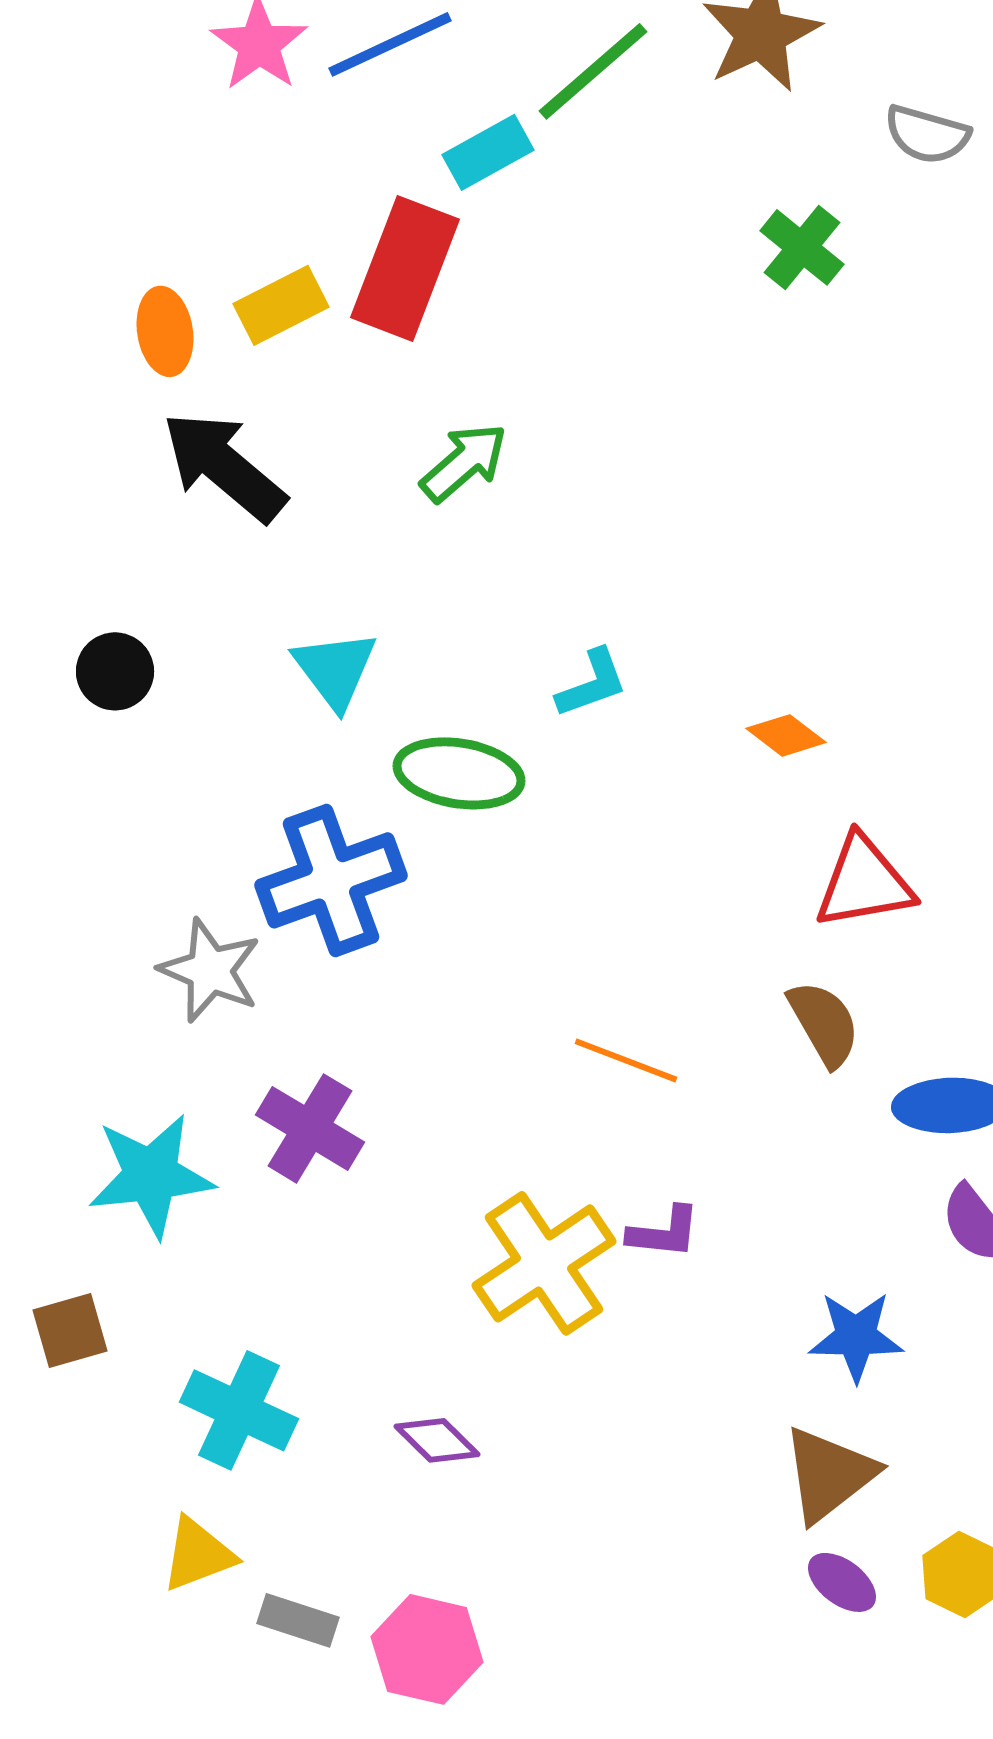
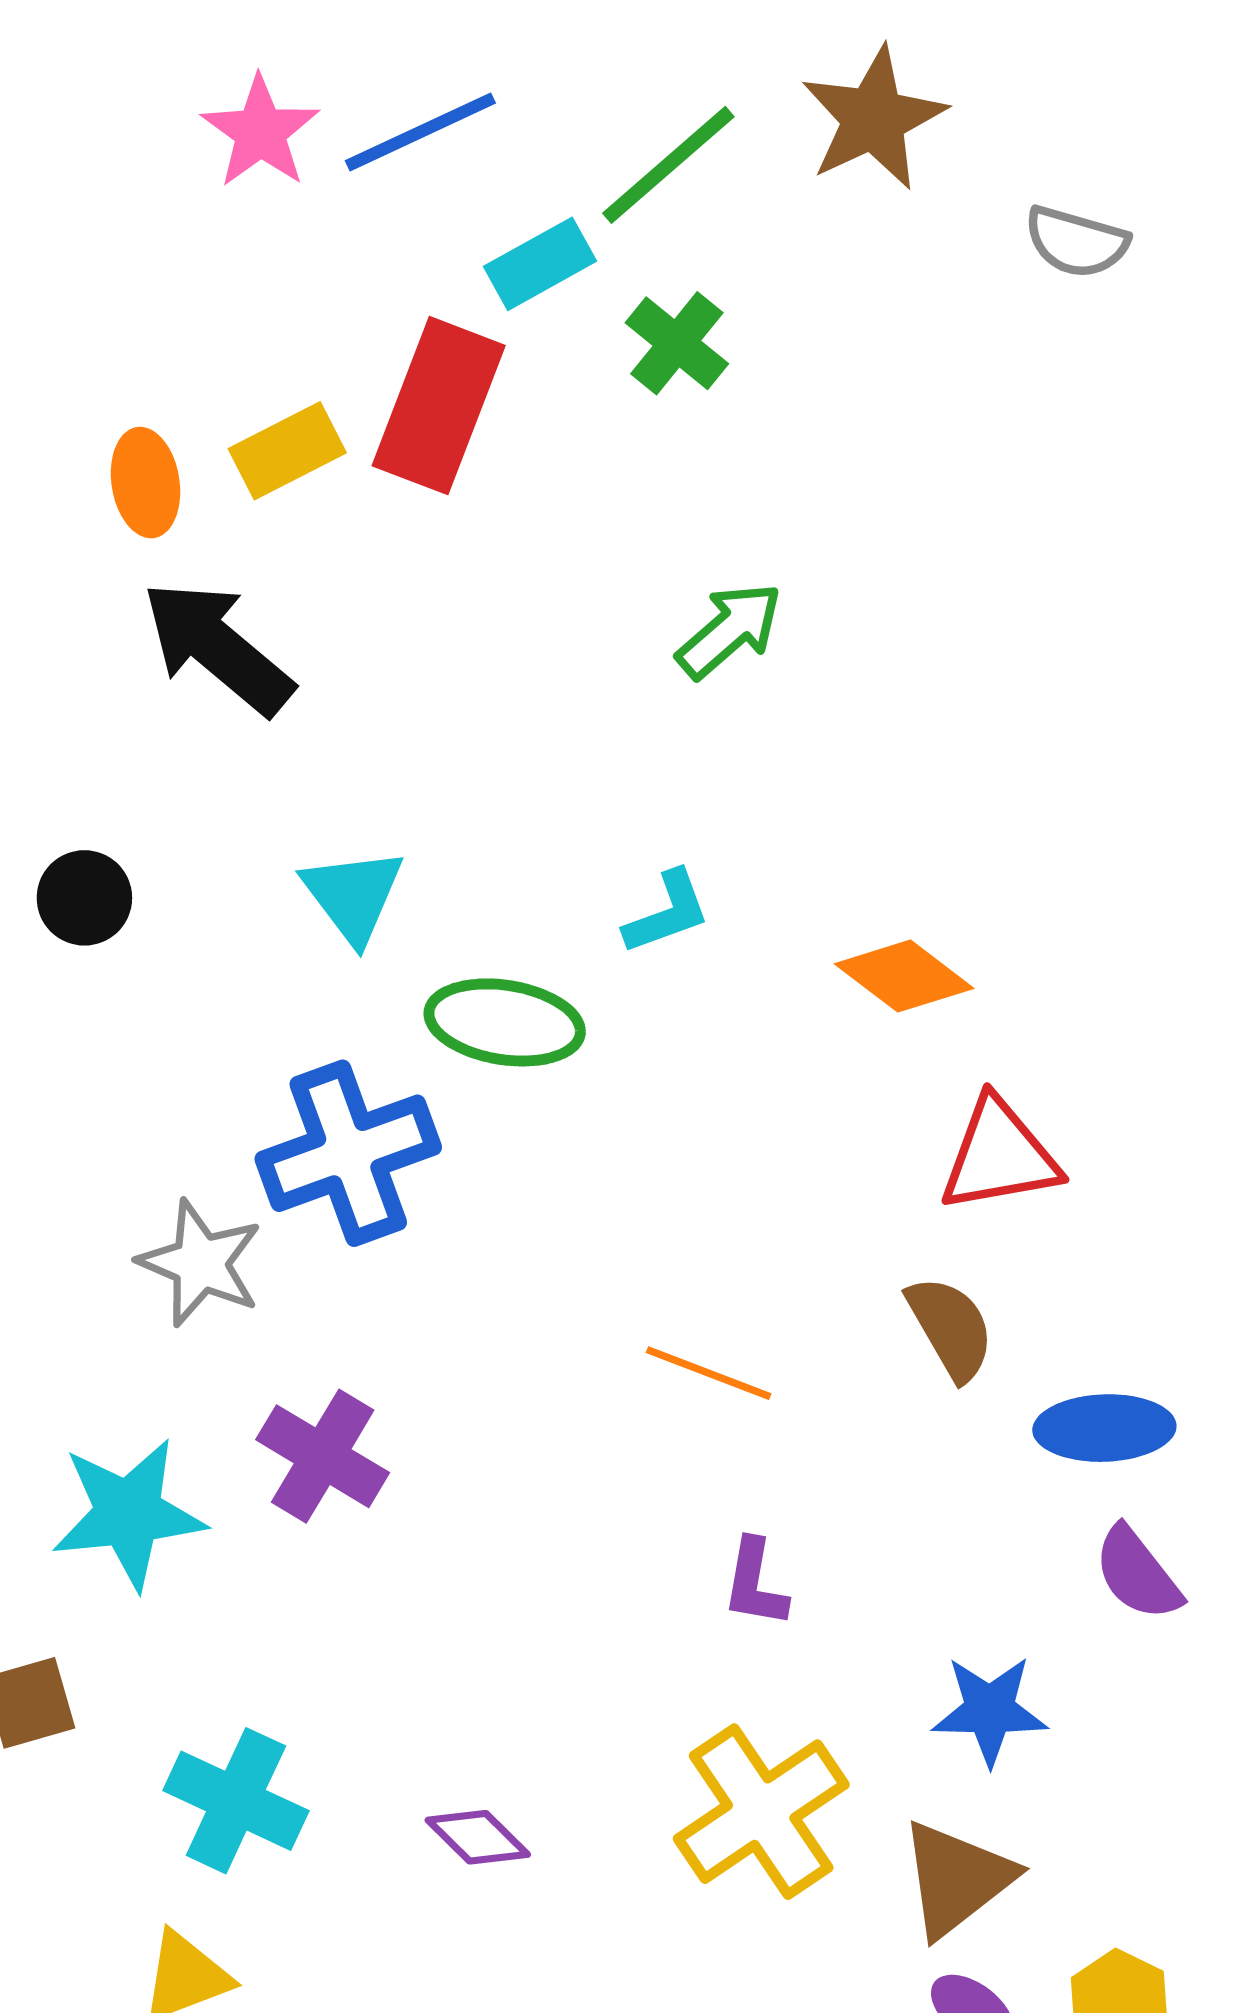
green cross: (802, 247) -> (677, 343), moved
green arrow: (464, 462) -> (729, 630), moved
orange diamond: (786, 735) -> (904, 976), size x1.4
purple L-shape: (664, 1232) -> (755, 1583), turned 94
yellow cross: (544, 1263) -> (761, 1812), moved

